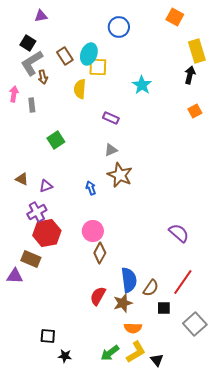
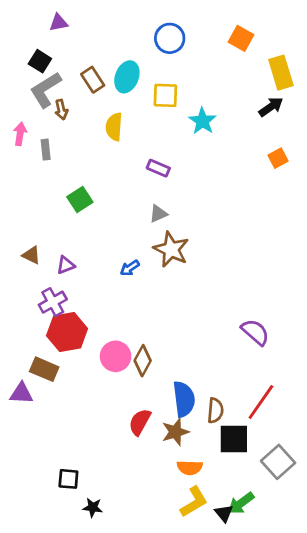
orange square: (175, 17) -> (241, 38), moved
yellow square: (98, 67) -> (165, 95), moved
black arrow: (190, 75) -> (271, 107), turned 42
blue arrow: (91, 188) -> (130, 268), turned -104
pink circle: (93, 231) -> (116, 356), moved
brown semicircle: (151, 288) -> (215, 411), turned -30
black square: (164, 308) -> (234, 439), size x1.6
green arrow: (110, 353) -> (241, 503), moved

